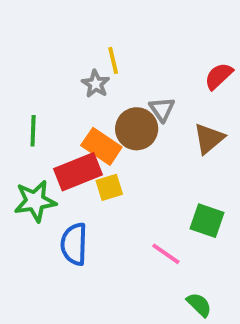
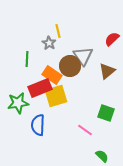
gray triangle: (162, 109) -> (83, 56), size x1.5
green line: (33, 131) -> (27, 59), moved
yellow square: (109, 187) -> (56, 96), size x1.6

